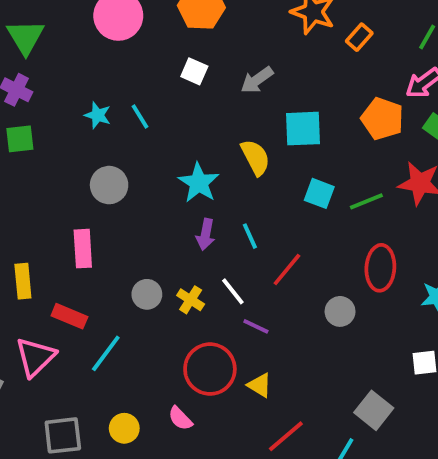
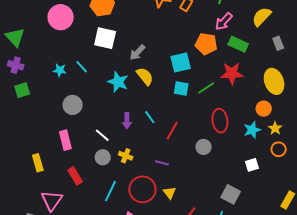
white square: (194, 71) -> (105, 38), size x1.6
gray arrow: (257, 80) -> (137, 52), moved
cyan square: (303, 129) -> (181, 62), moved
cyan star: (199, 183) -> (118, 82), moved
white line: (233, 291) -> (102, 135), moved
red rectangle: (69, 316) -> (75, 176), moved, turned 48
cyan line: (106, 353) -> (110, 191), moved
yellow triangle: (260, 385) -> (170, 193), turned 32

